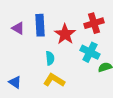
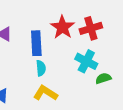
blue rectangle: (40, 25) -> (36, 43), moved
red star: (65, 34) -> (62, 27), moved

